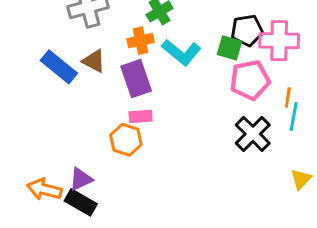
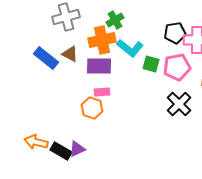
orange cross: (141, 41) -> (102, 40), size x1.5
green square: (229, 48) -> (151, 64), moved
purple rectangle: (136, 79) -> (99, 66), turned -70
purple triangle: (81, 179) -> (77, 149), moved

